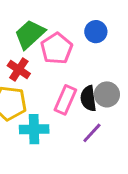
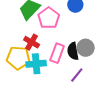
red cross: (19, 70) -> (32, 42), moved
cyan cross: (34, 129) -> (36, 64), moved

